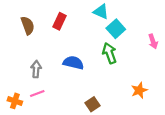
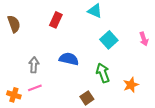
brown semicircle: (28, 26) -> (14, 24), moved
cyan square: (116, 29) -> (109, 40), moved
green arrow: (109, 53) -> (103, 73), moved

